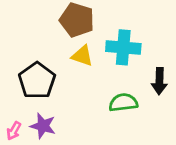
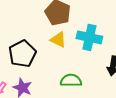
green semicircle: (123, 103) -> (71, 80), moved

